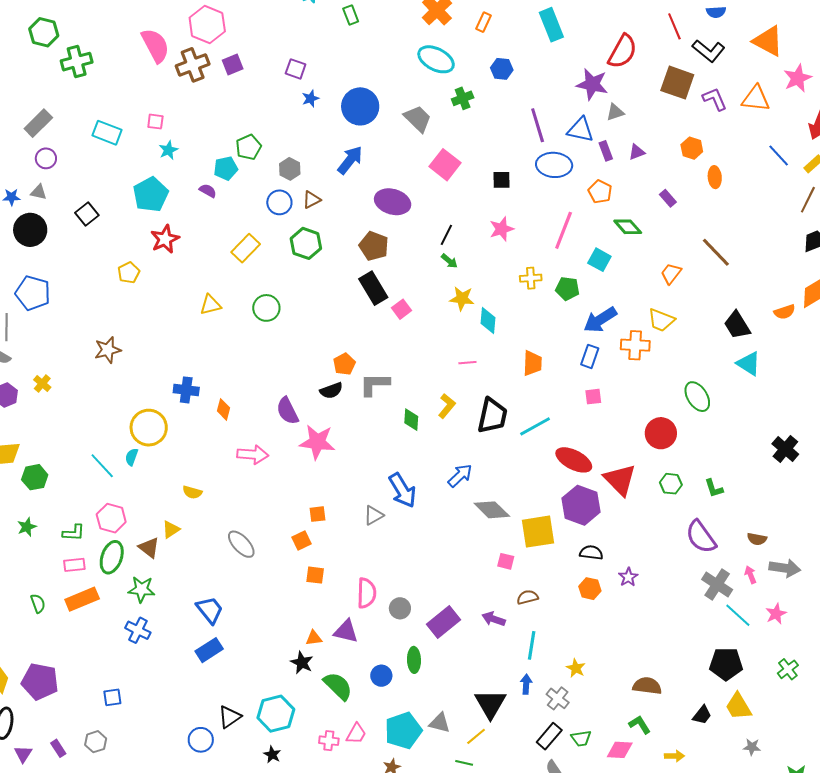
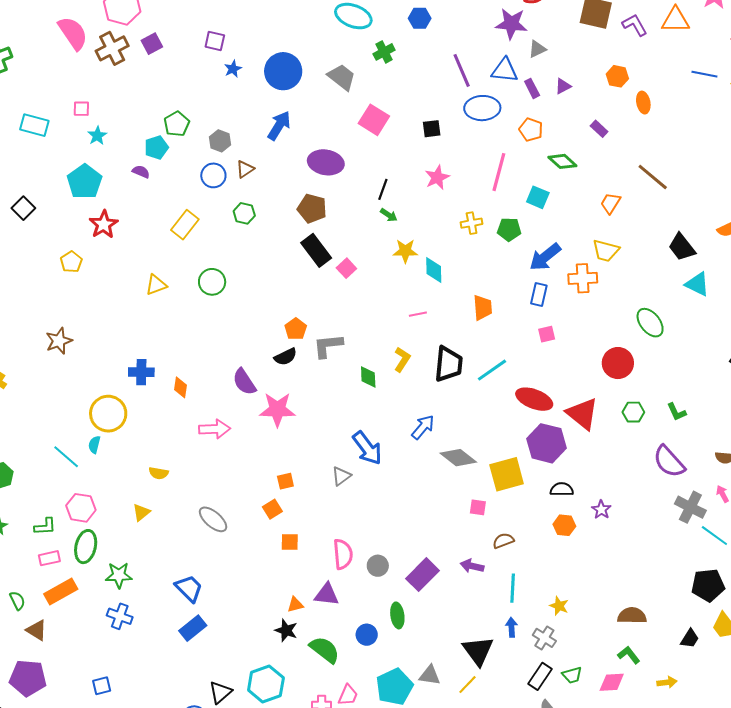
blue line: (779, 156) -> (704, 74), turned -30
green hexagon: (306, 243) -> (244, 213), size x0.7
brown triangle: (149, 548) -> (37, 630), moved

